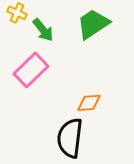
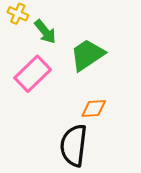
green trapezoid: (93, 24) -> (87, 55), moved

